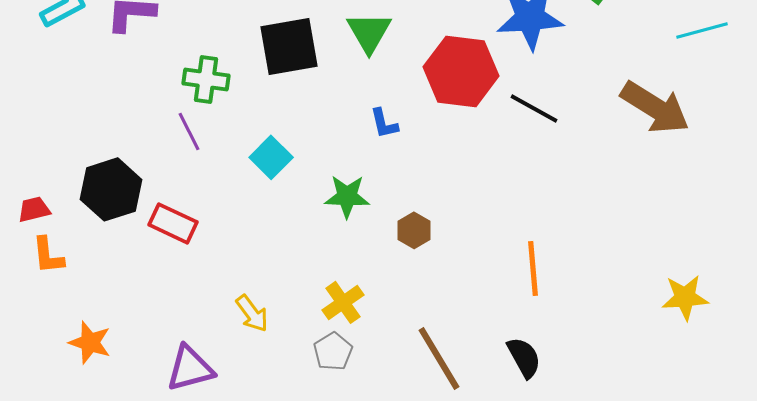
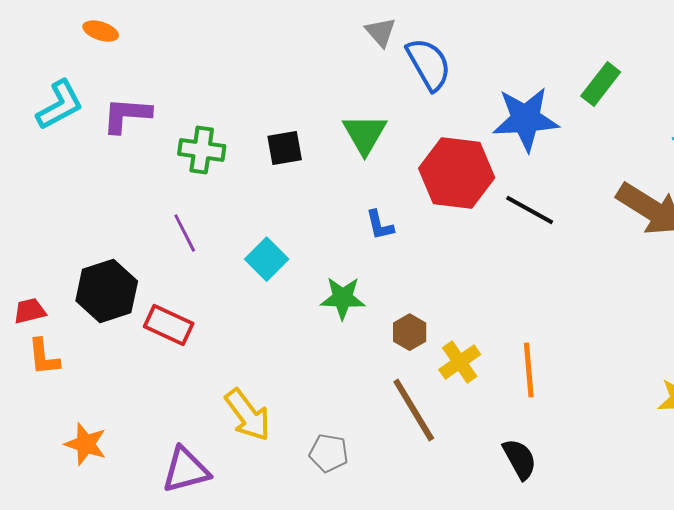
black square: (289, 46) -> (285, 148), size x0.6
green cross: (206, 79) -> (202, 150), moved
yellow cross: (343, 302) -> (460, 362), moved
yellow arrow: (252, 313) -> (248, 415), size x1.4
gray pentagon: (333, 351) -> (329, 453), turned -30
brown line: (439, 358) -> (414, 410), moved

